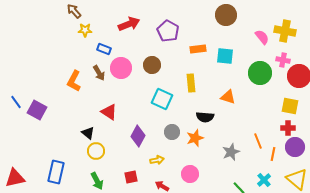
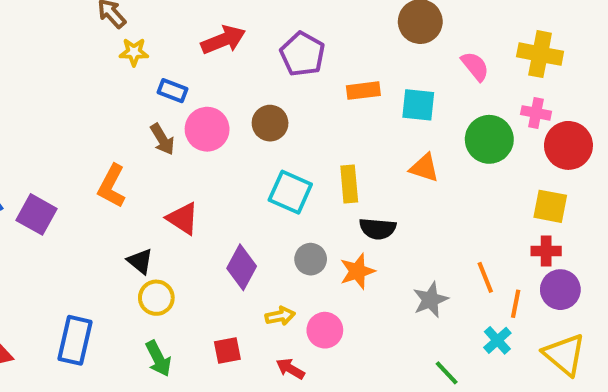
pink semicircle: (262, 37) -> (475, 66), moved
orange L-shape: (74, 81) -> (112, 186), moved
yellow rectangle: (191, 83) -> (349, 184), moved
orange triangle: (228, 97) -> (424, 168), moved
pink circle: (190, 174) -> (325, 330), moved
cyan cross: (264, 180) -> (497, 340), moved

